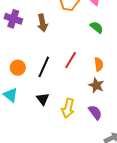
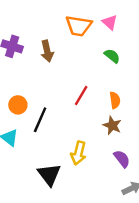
black line: (44, 67) -> (40, 120), moved
black triangle: (43, 99) -> (49, 175), moved, size x1.5
purple semicircle: (95, 112) -> (122, 159), moved

